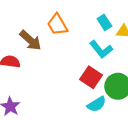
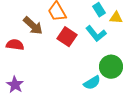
red square: (91, 77) -> (67, 37), moved

